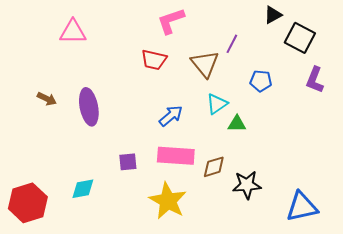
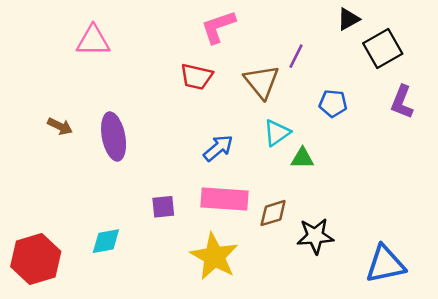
black square: (300, 38) -> (383, 48), turned 32

